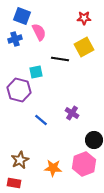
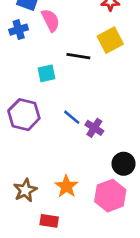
purple hexagon: (19, 90) -> (24, 115), moved
blue line: (41, 120) -> (72, 117), moved
orange star: (53, 168) -> (66, 186), moved, turned 30
red rectangle: (14, 183) -> (49, 221), moved

